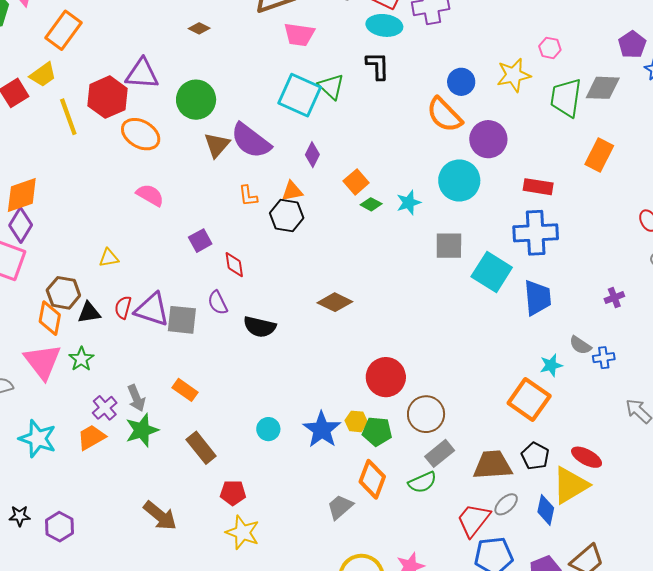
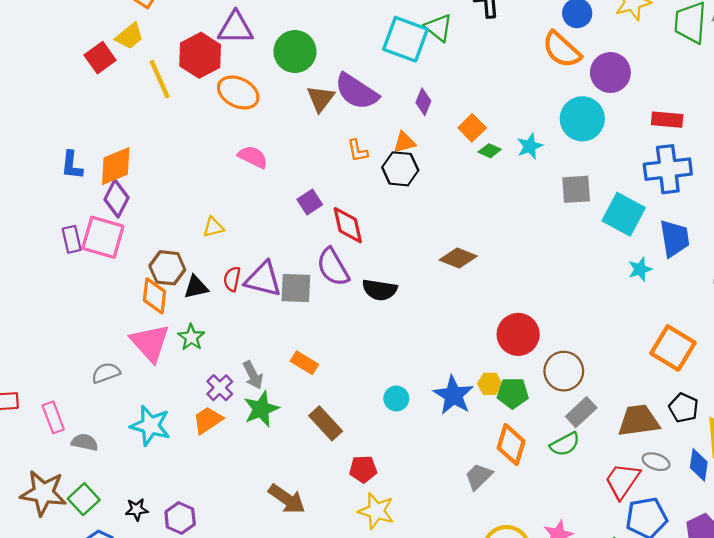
red diamond: (234, 265) -> (348, 225), size x1.4
purple semicircle: (218, 303) -> (333, 267), size x1.5
cyan star: (551, 365) -> (640, 269), moved
gray ellipse: (506, 504) -> (656, 462), turned 65

